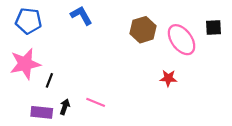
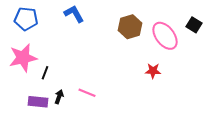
black square: (213, 28) -> (194, 25), turned 35

